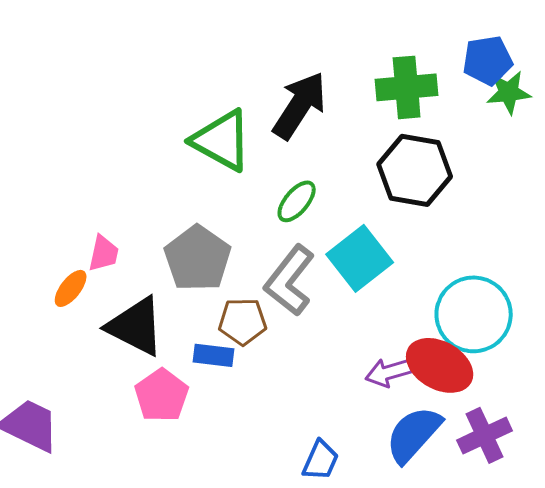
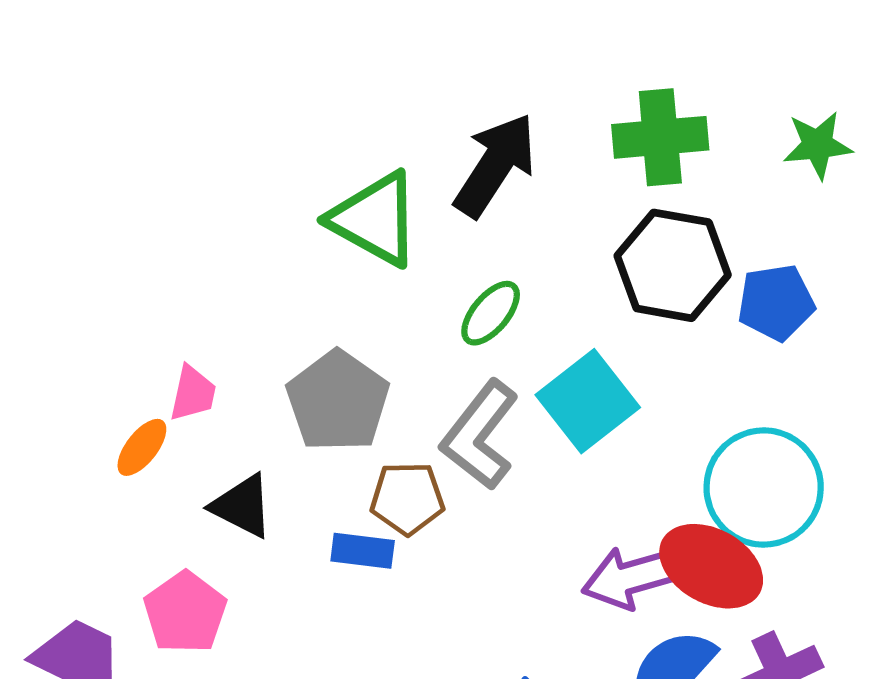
blue pentagon: (488, 60) -> (776, 302), moved
black triangle: (136, 326) -> (242, 506), size x0.7
purple arrow: (389, 372) -> (633, 577), size x1.4
pink pentagon: (162, 395) -> (185, 612), moved

